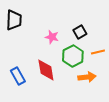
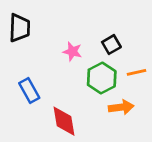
red diamond: (46, 70) -> (64, 121), moved
blue rectangle: (18, 76) -> (29, 90), moved

